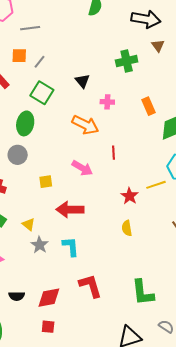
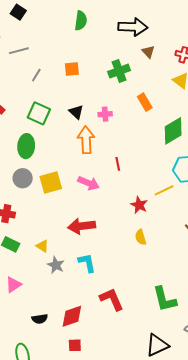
orange square: (19, 56) -> (72, 69), moved
gray line: (40, 62) -> (36, 75), moved
black triangle: (82, 81) -> (76, 112), moved
orange rectangle: (149, 106) -> (145, 102), moved
orange arrow: (85, 125) -> (86, 140), turned -112
yellow square: (46, 182) -> (51, 183), moved, size x1.6

